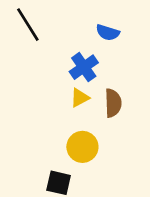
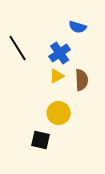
black line: (28, 25) -> (18, 48), moved

